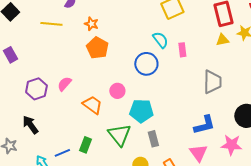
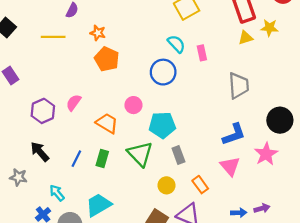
green rectangle: (85, 145) -> (102, 158), moved
pink star: (231, 145) -> (266, 154), turned -30
blue line: (62, 153) -> (76, 159), moved, turned -35

